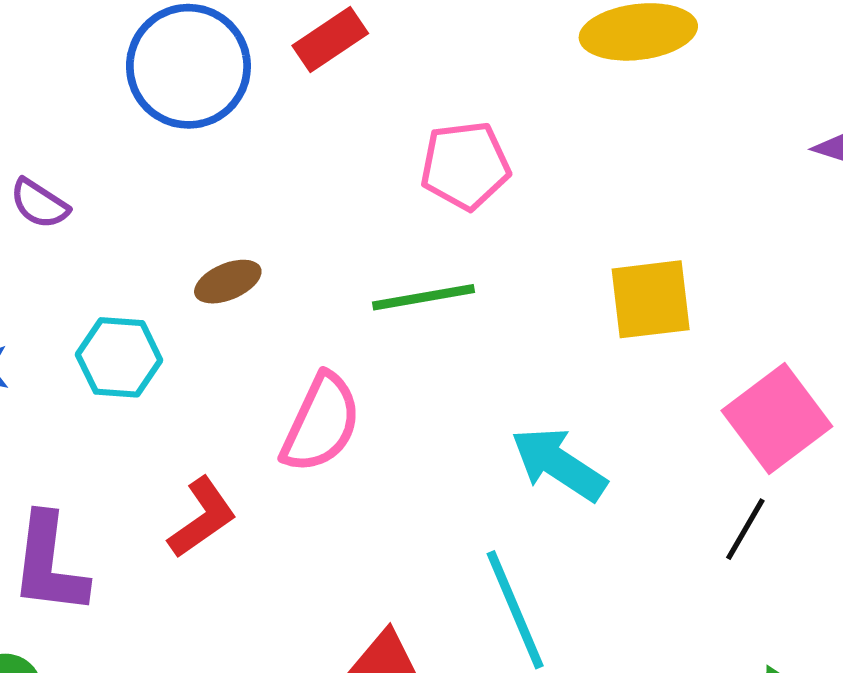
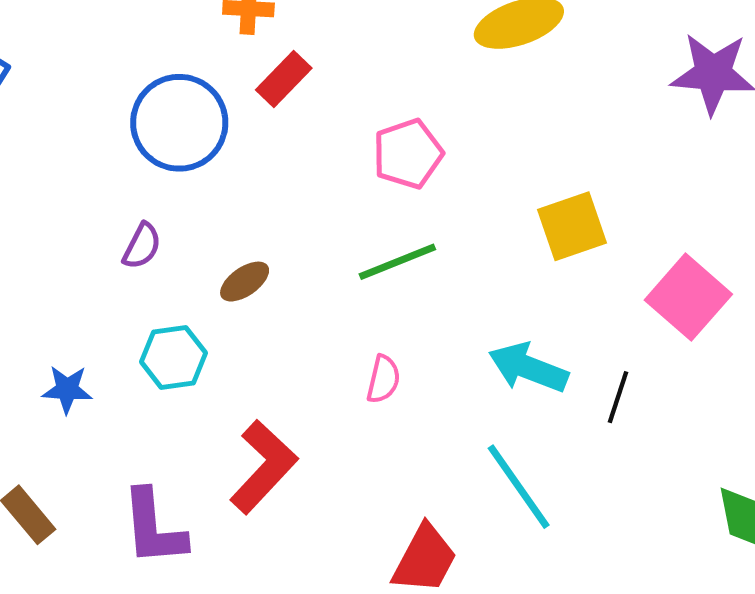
purple semicircle: (39, 204) -> (142, 246), moved, turned -84
pink semicircle: (321, 423) -> (383, 379), moved, size x0.6
red L-shape: (202, 518) -> (264, 467), size x1.4
black line: (745, 529) -> (618, 397), moved

